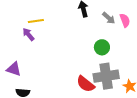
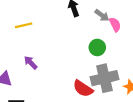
pink semicircle: (125, 20) -> (115, 24), moved
purple arrow: (28, 34) -> (31, 63), moved

